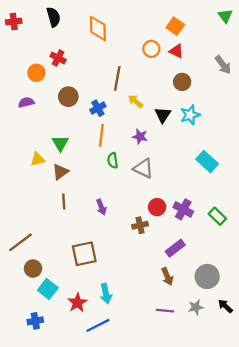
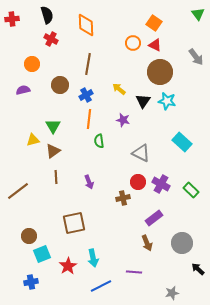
red cross: (58, 58) -> (51, 39), moved
brown line: (117, 78) -> (88, 64), moved
brown circle: (182, 82) -> (160, 72), size x1.6
cyan star: (190, 115) -> (167, 101), turned 30
gray triangle: (143, 168) -> (141, 153), moved
brown line: (20, 242) -> (18, 191), moved
cyan square: (48, 289) -> (42, 254), turned 30
gray star: (196, 307) -> (172, 293), moved
purple line: (165, 311) -> (134, 272), moved
blue line: (98, 325) -> (101, 286), moved

